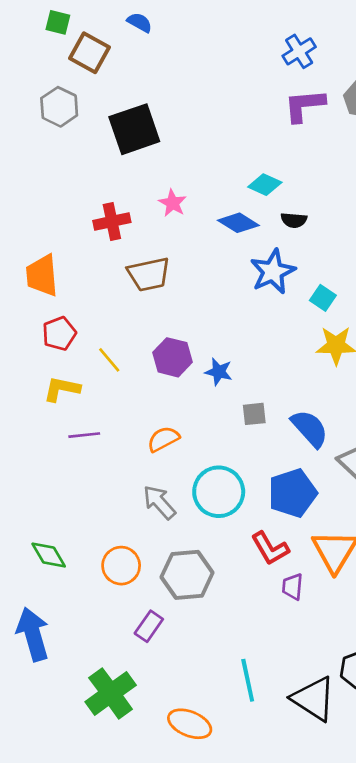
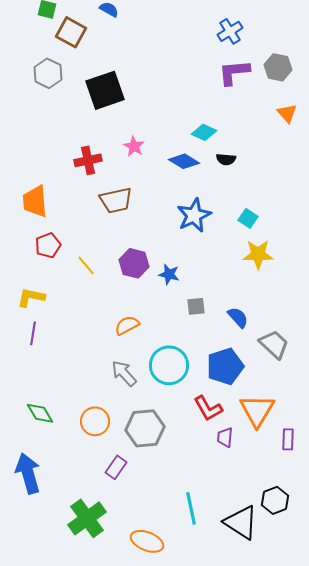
blue star: (273, 272) -> (194, 215), moved
yellow L-shape: (62, 389) -> (31, 297), moved
blue semicircle: (310, 428) -> (238, 317), size x0.7
purple line: (84, 435) -> (33, 333), moved, turned -75

